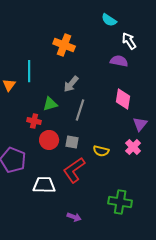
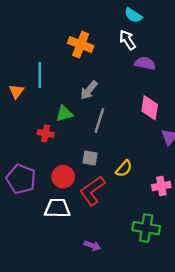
white arrow: (129, 41) -> (127, 40), moved
red circle: (49, 140) -> (63, 177), moved
pink cross: (133, 147) -> (161, 186), moved, turned 35
yellow semicircle: (101, 151) -> (124, 168), turned -63

